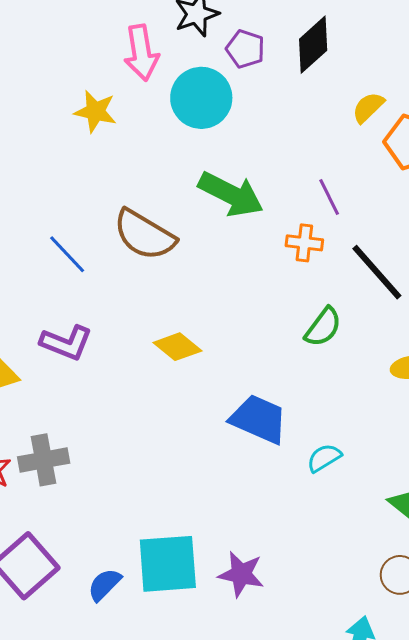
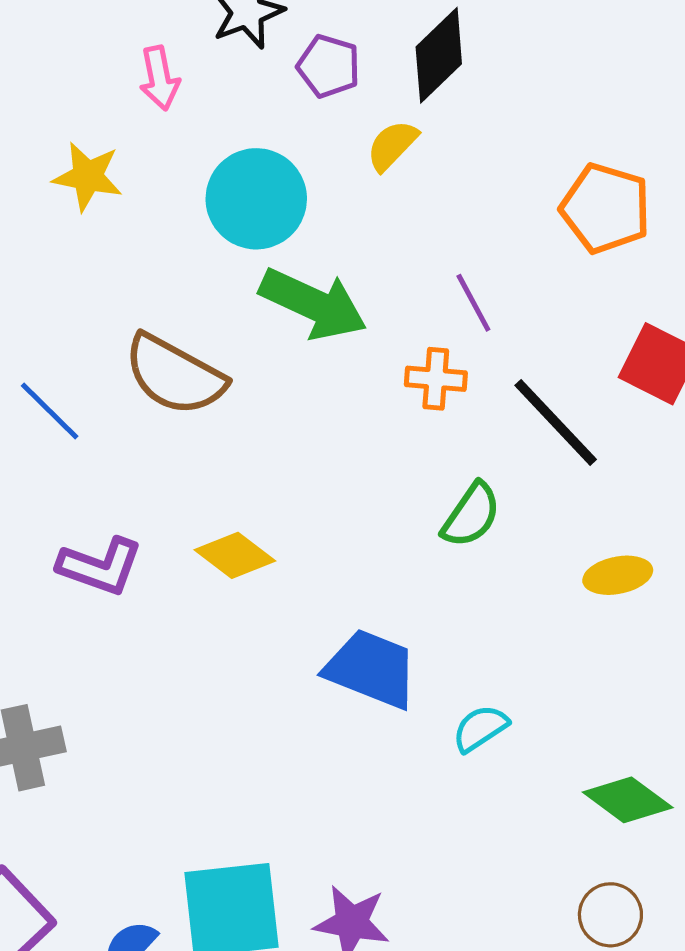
pink arrow: (141, 53) -> (159, 78), size x0.7
cyan circle: (201, 98) -> (256, 199), moved
yellow semicircle: (368, 107) -> (392, 145), moved
purple L-shape: (66, 343) -> (100, 566), moved

